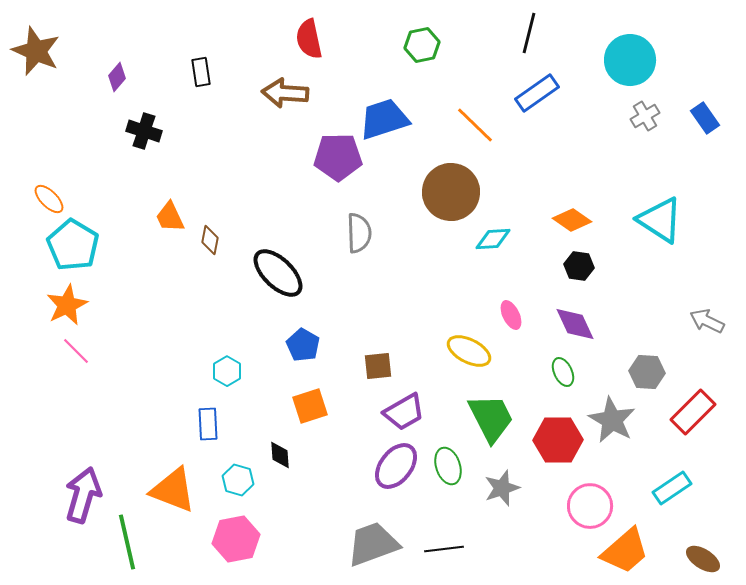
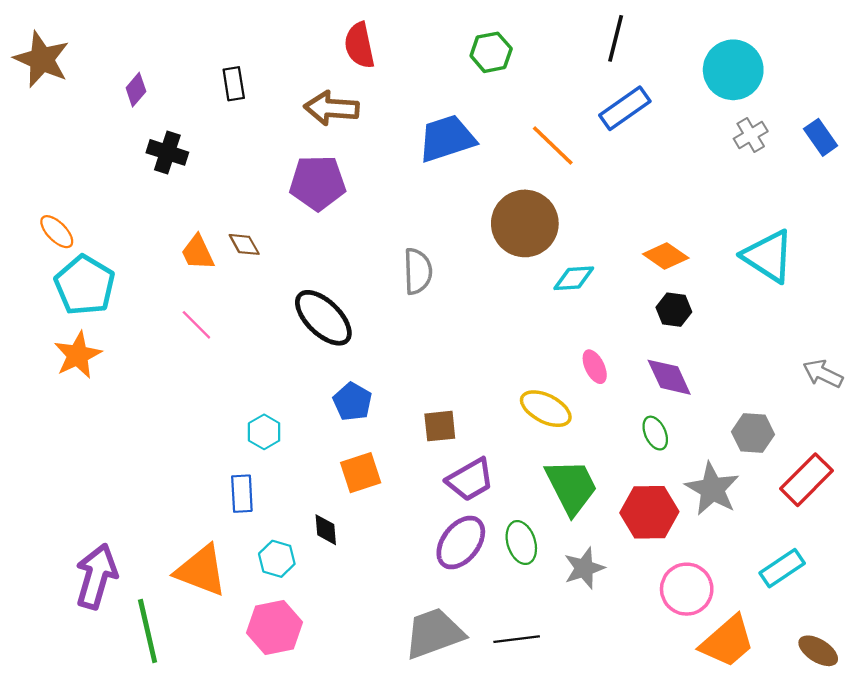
purple pentagon: (338, 157) -> (318, 183), moved
brown diamond: (210, 240) -> (244, 244), moved, turned -40
pink line: (76, 351) -> (196, 325), moved

